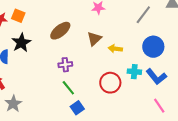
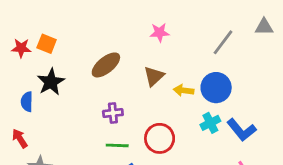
blue circle: (153, 47) -> (216, 88), moved
cyan cross: (134, 72) -> (210, 123), turned -32
red circle: (110, 83) -> (160, 138), moved
green line: (68, 88) -> (117, 145), turned -49

